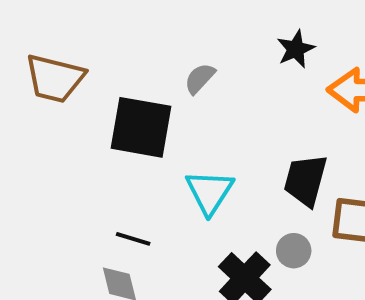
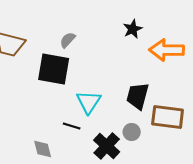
gray semicircle: (200, 78) -> (68, 40), moved
black line: (133, 239) -> (72, 126), moved

